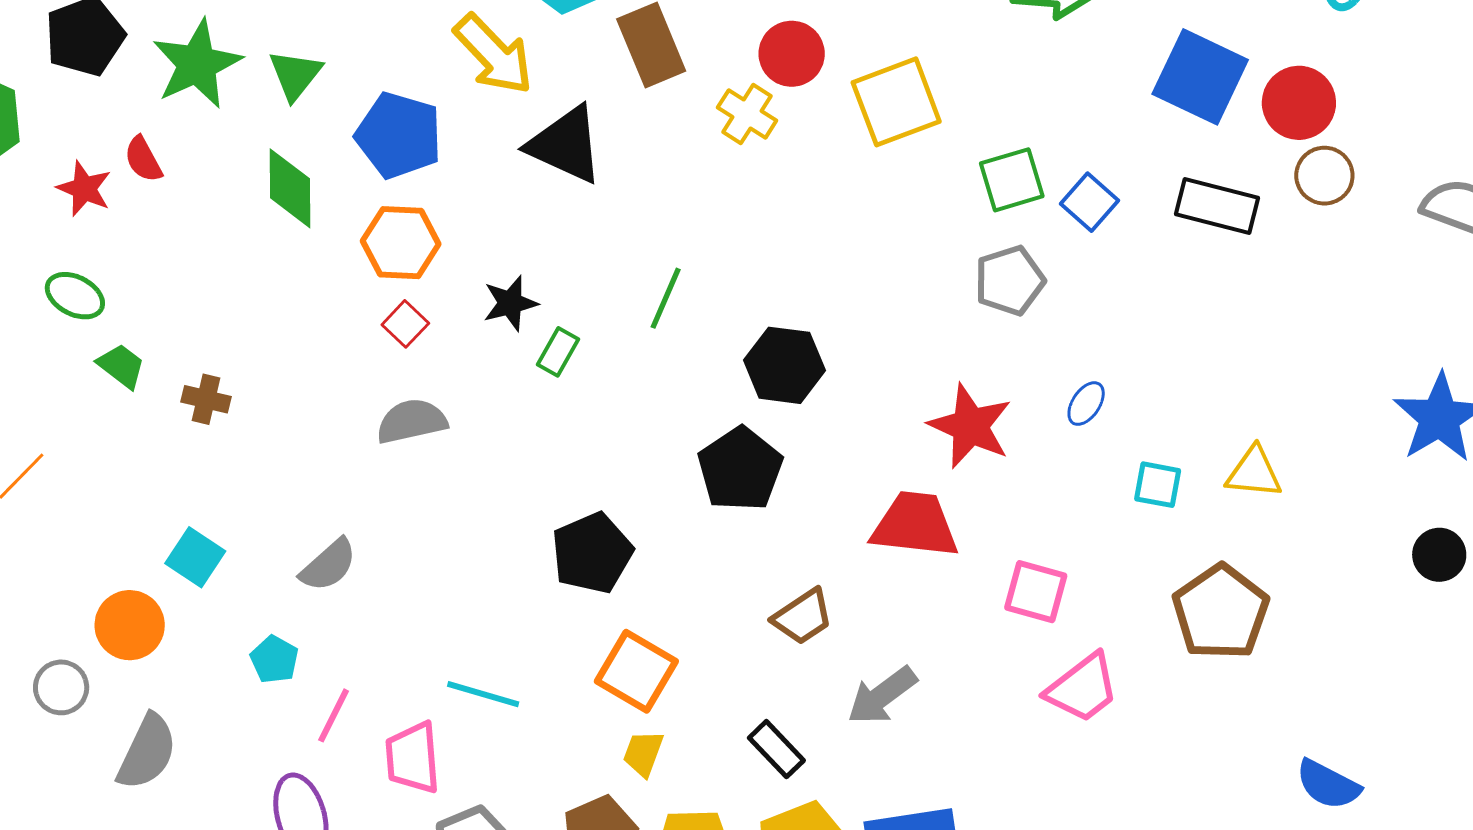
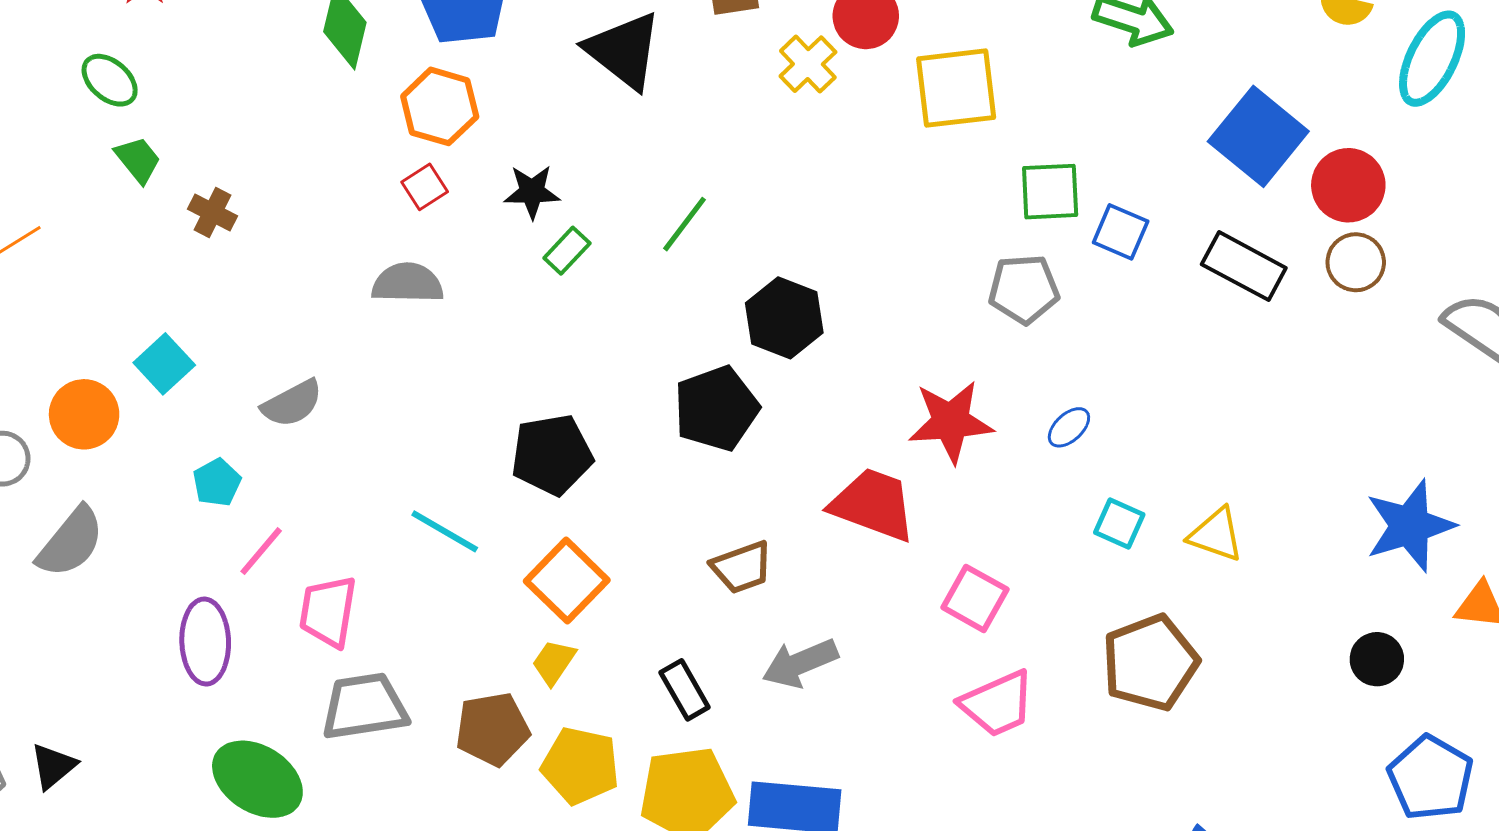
blue square: (1090, 202) -> (1121, 232), turned -32
red star: (970, 426) -> (951, 422), turned 30
cyan line: (483, 694) -> (445, 531), moved

